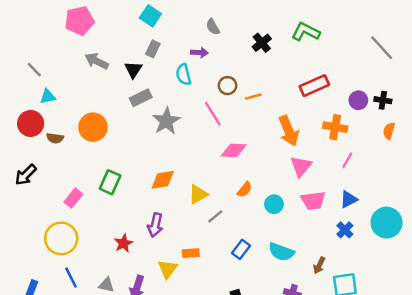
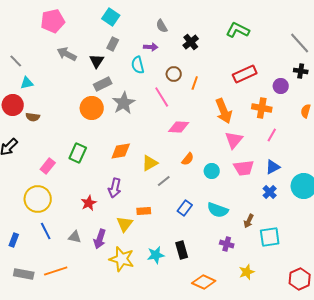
black cross: (262, 43) -> (191, 42), moved
orange line: (253, 97) -> (195, 83), turned -56
black cross: (383, 100) -> (301, 71), moved
orange circle: (93, 127) -> (92, 108), moved

